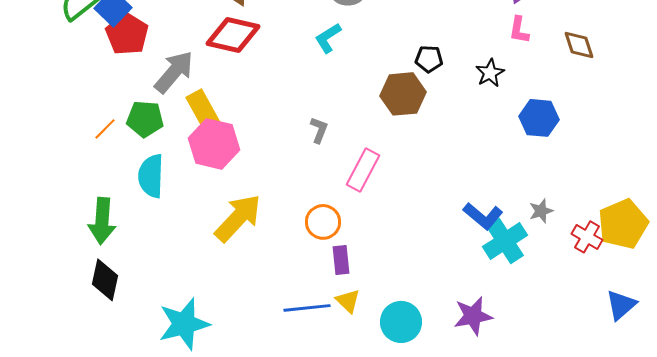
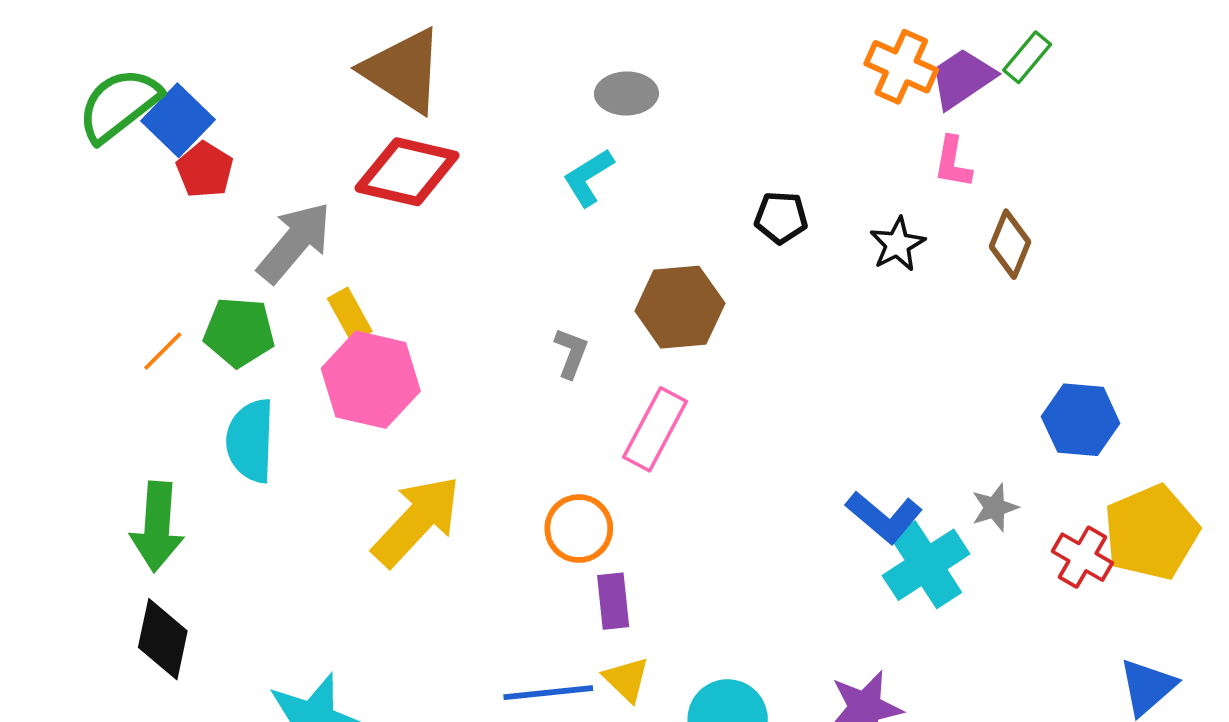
red pentagon: (127, 34) -> (205, 170), size x0.7
brown diamond: (579, 45) -> (1010, 244), moved, turned 40
brown hexagon: (403, 94) -> (680, 307), moved
yellow rectangle: (203, 110) -> (350, 315), size x0.7
blue hexagon: (539, 118) -> (1081, 420), moved

